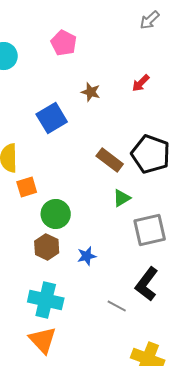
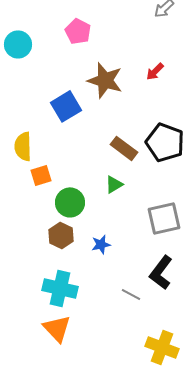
brown star: (91, 92) -> (105, 80), size x1.8
green triangle: (122, 198) -> (114, 184), moved

